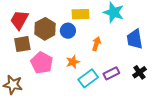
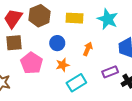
brown hexagon: (45, 29) -> (39, 16), moved
blue circle: (68, 31) -> (57, 43), moved
purple rectangle: (111, 73) -> (110, 72), moved

